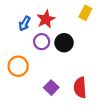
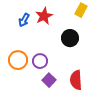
purple circle: (42, 42) -> (40, 61), moved
black circle: (64, 43) -> (70, 38), moved

